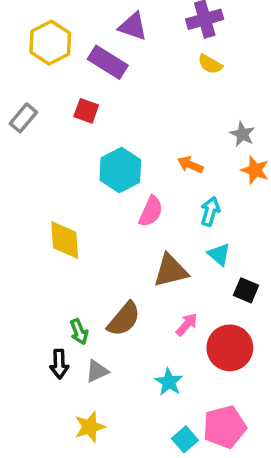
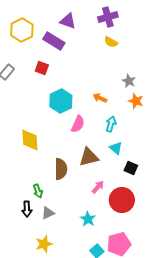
brown semicircle: (124, 319) -> (61, 169), moved, turned -40

